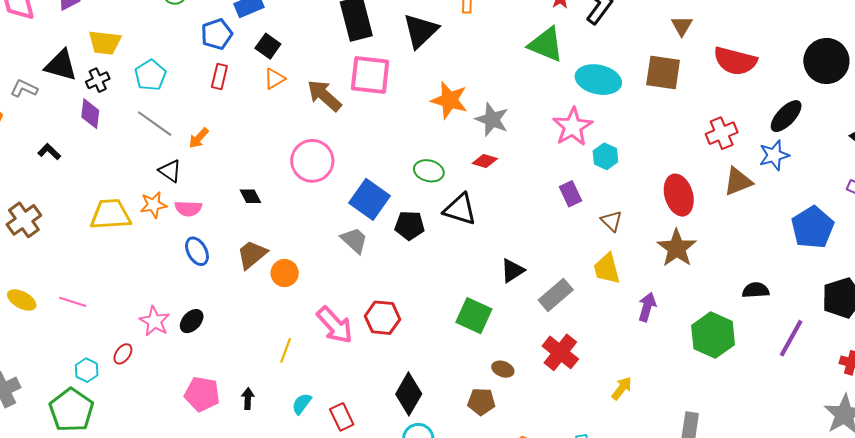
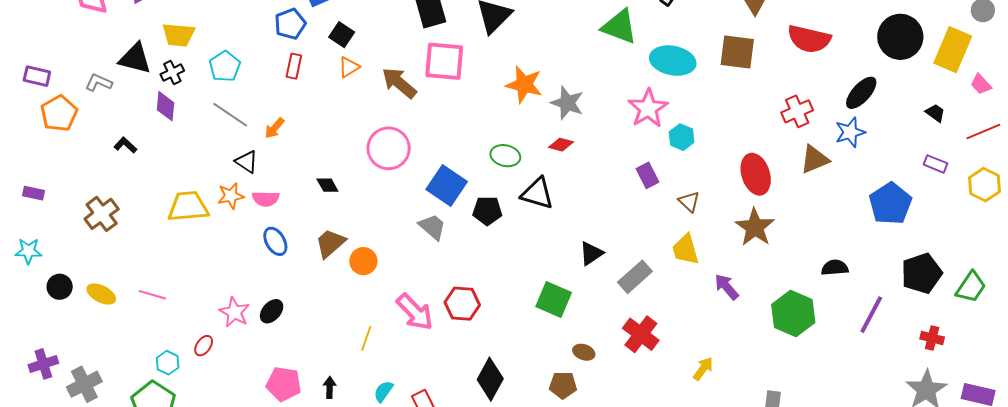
purple arrow: (647, 307) -> (727, 287), turned -56

